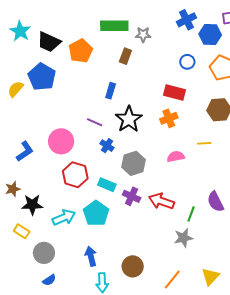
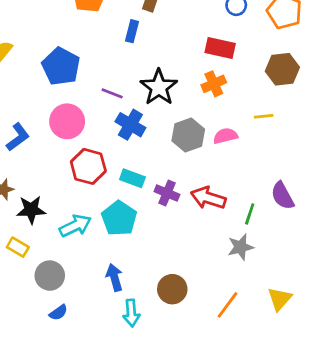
blue pentagon: (42, 77) -> (61, 66), moved
blue rectangle: (111, 91) -> (132, 31), moved
blue cross: (107, 146) -> (130, 125), size x1.5
gray hexagon: (133, 163) -> (188, 135), moved

